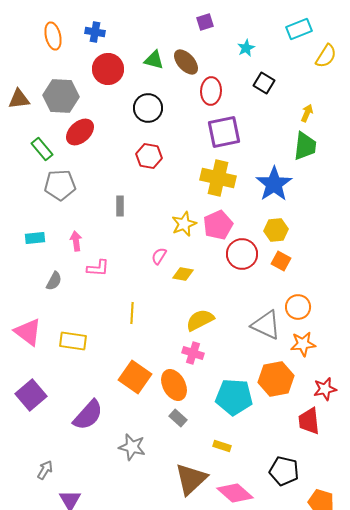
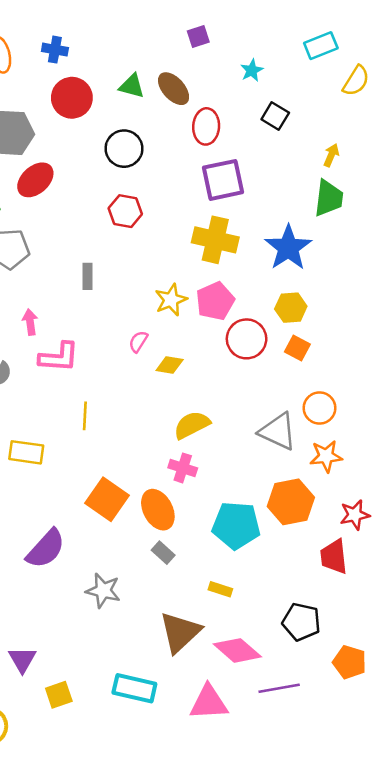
pink L-shape: (98, 268) -> (59, 357), size x1.4
yellow line: (132, 313) -> (85, 416), moved

